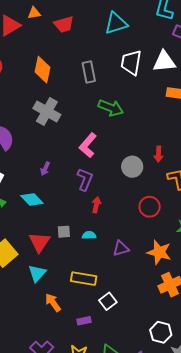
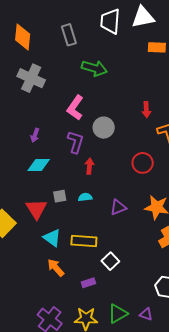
gray circle: (132, 167) -> (104, 128), moved
cyan diamond: (32, 199) -> (39, 165), moved, turned -40
cyan triangle: (37, 273) -> (52, 238), moved, turned -30

